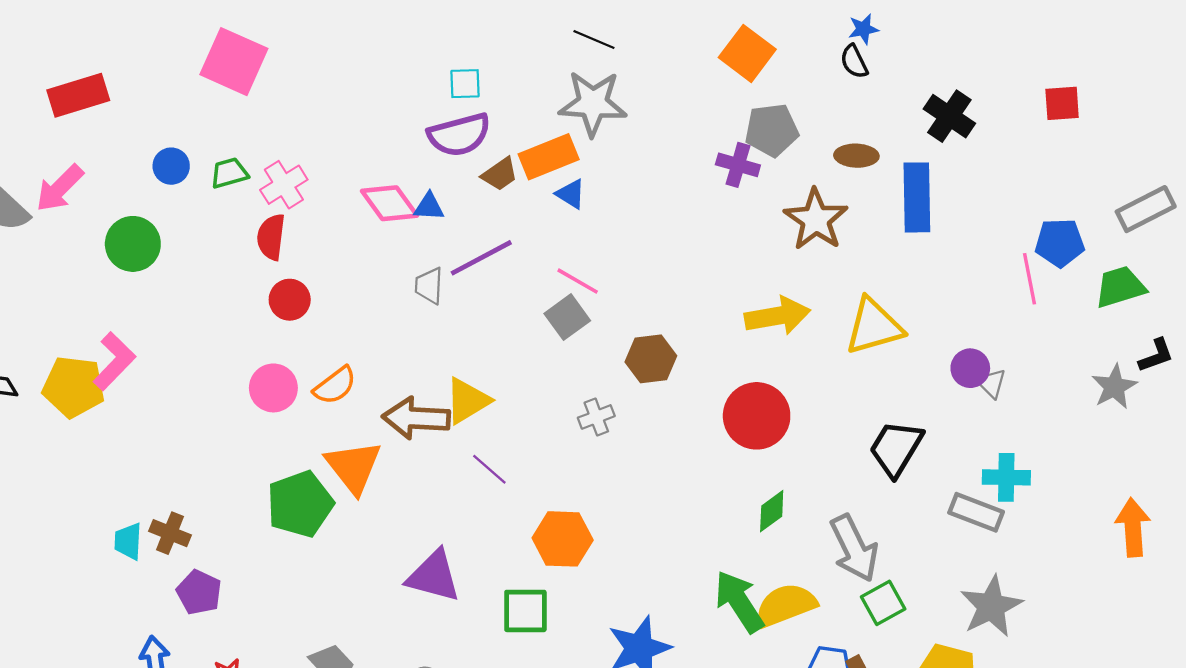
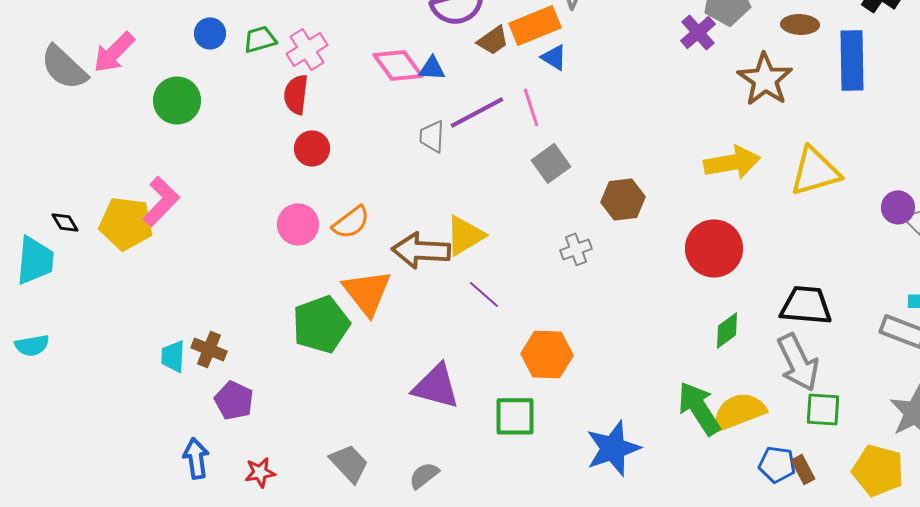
purple cross: (738, 165) -> (698, 32), turned 33
pink line: (578, 281) -> (531, 107), moved, turned 42
black trapezoid: (896, 448) -> (806, 305), moved, turned 64
green square: (883, 603) -> (823, 409), turned 33

